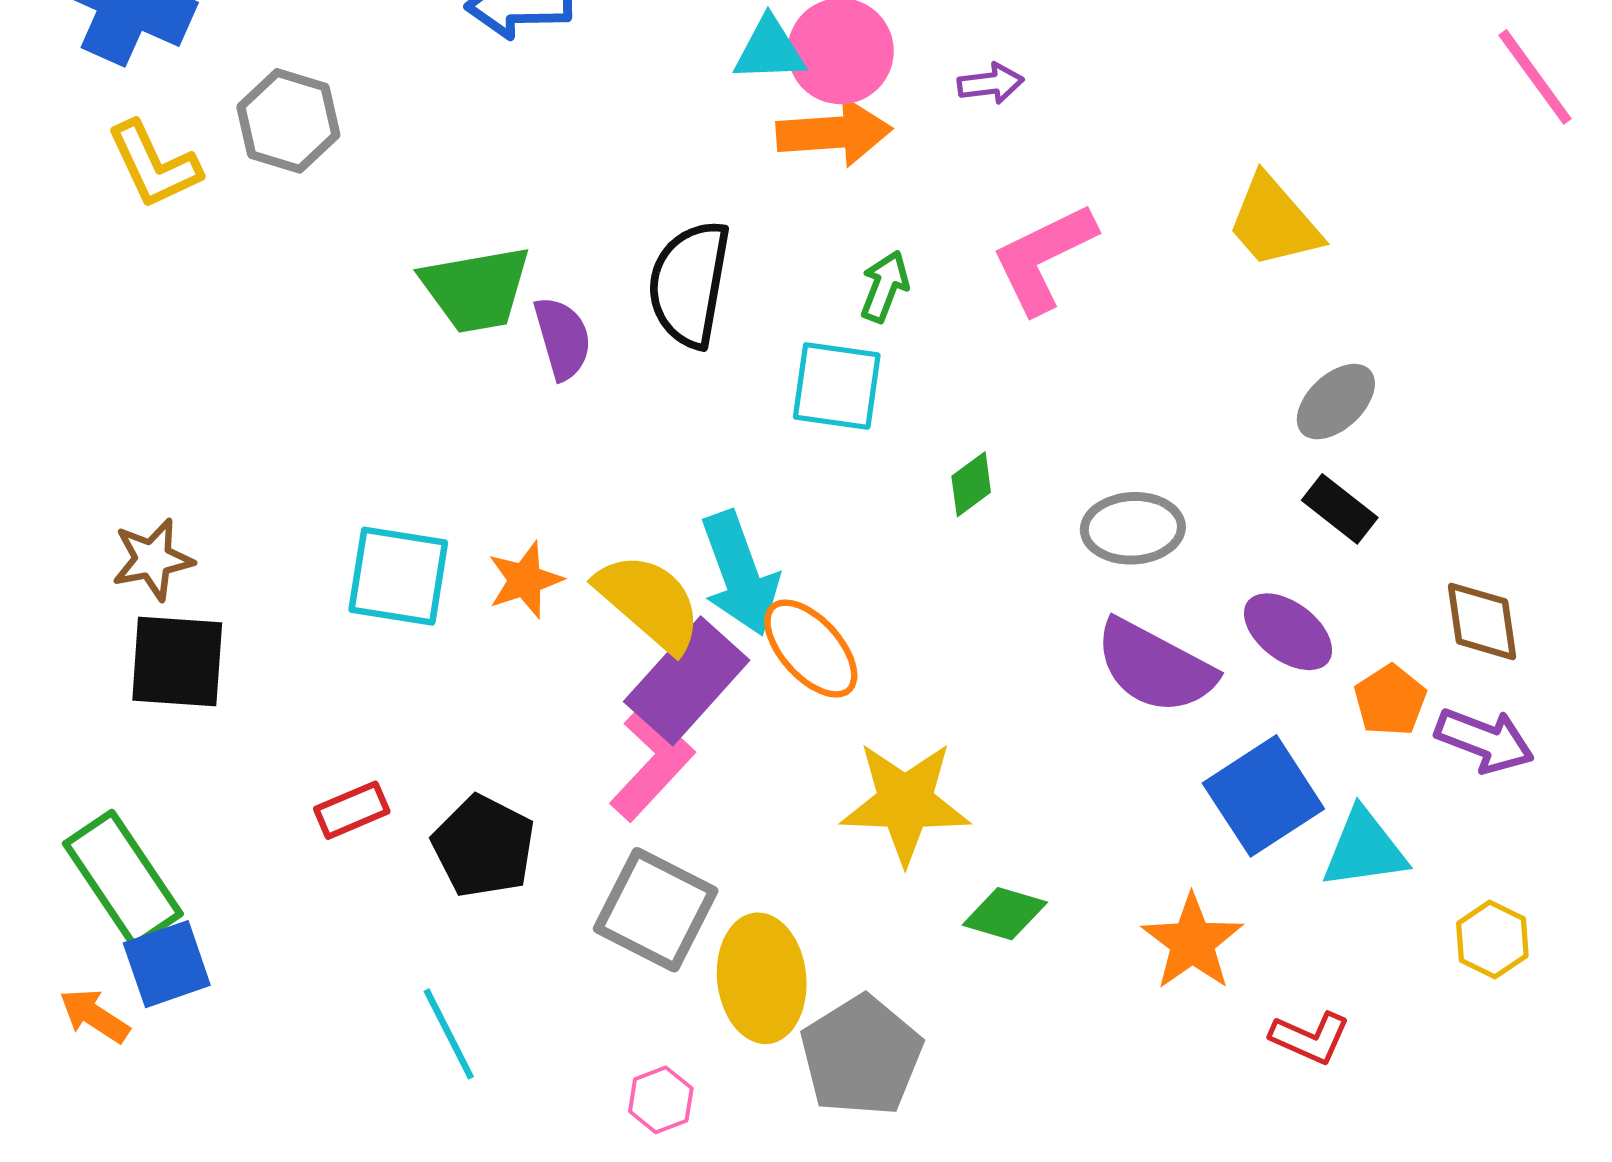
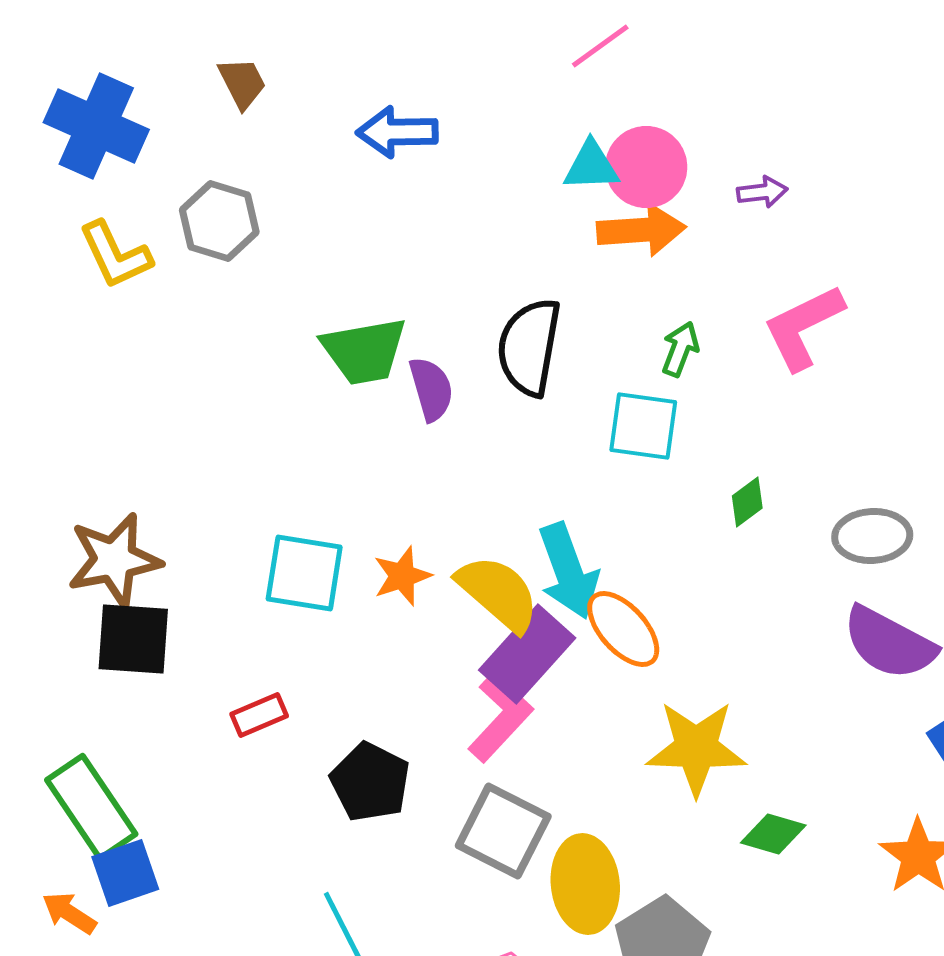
brown star: (153, 559) -> (114, 560), size x1.5
red rectangle: (352, 810) -> (259, 715), moved

